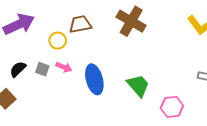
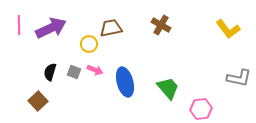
brown cross: (131, 21) -> (161, 25), size x0.7
black semicircle: (18, 69) -> (50, 72), turned -30

